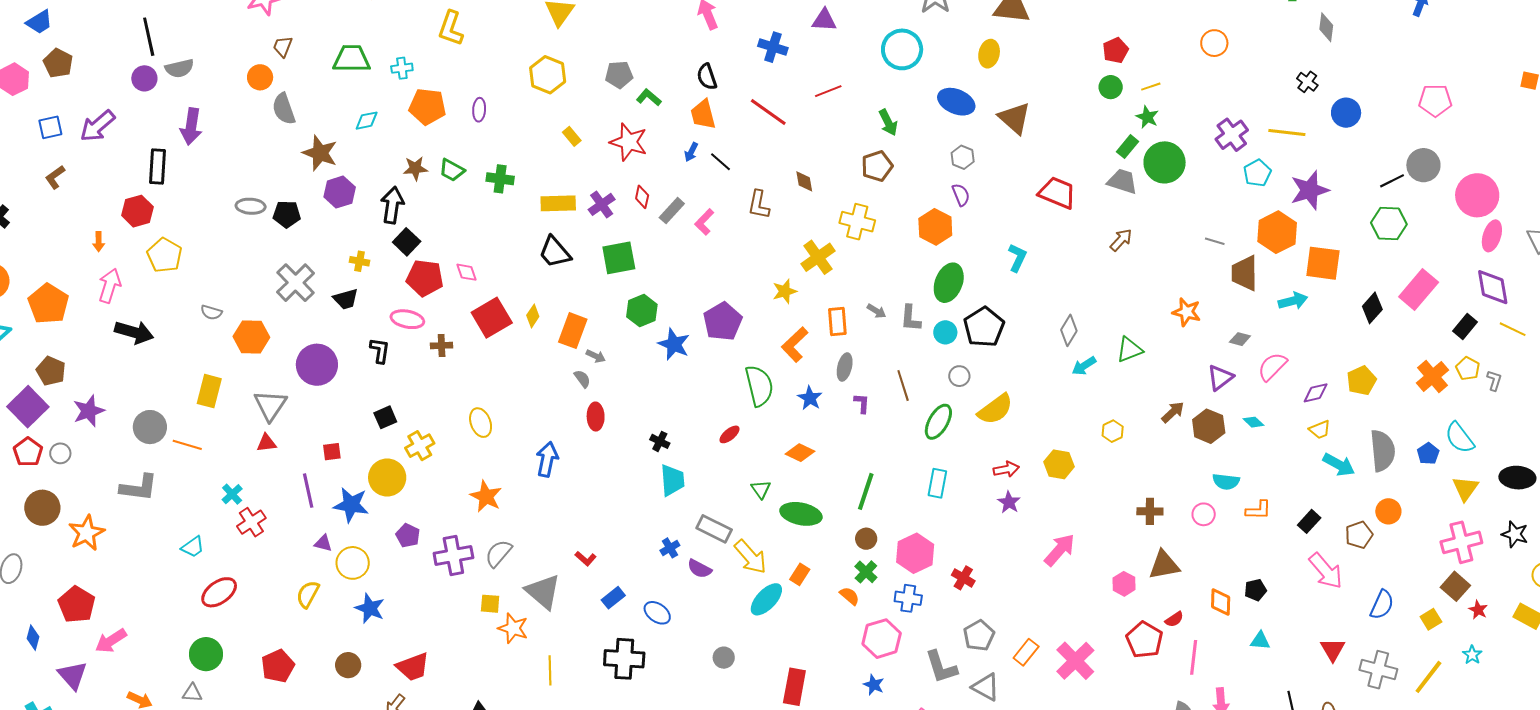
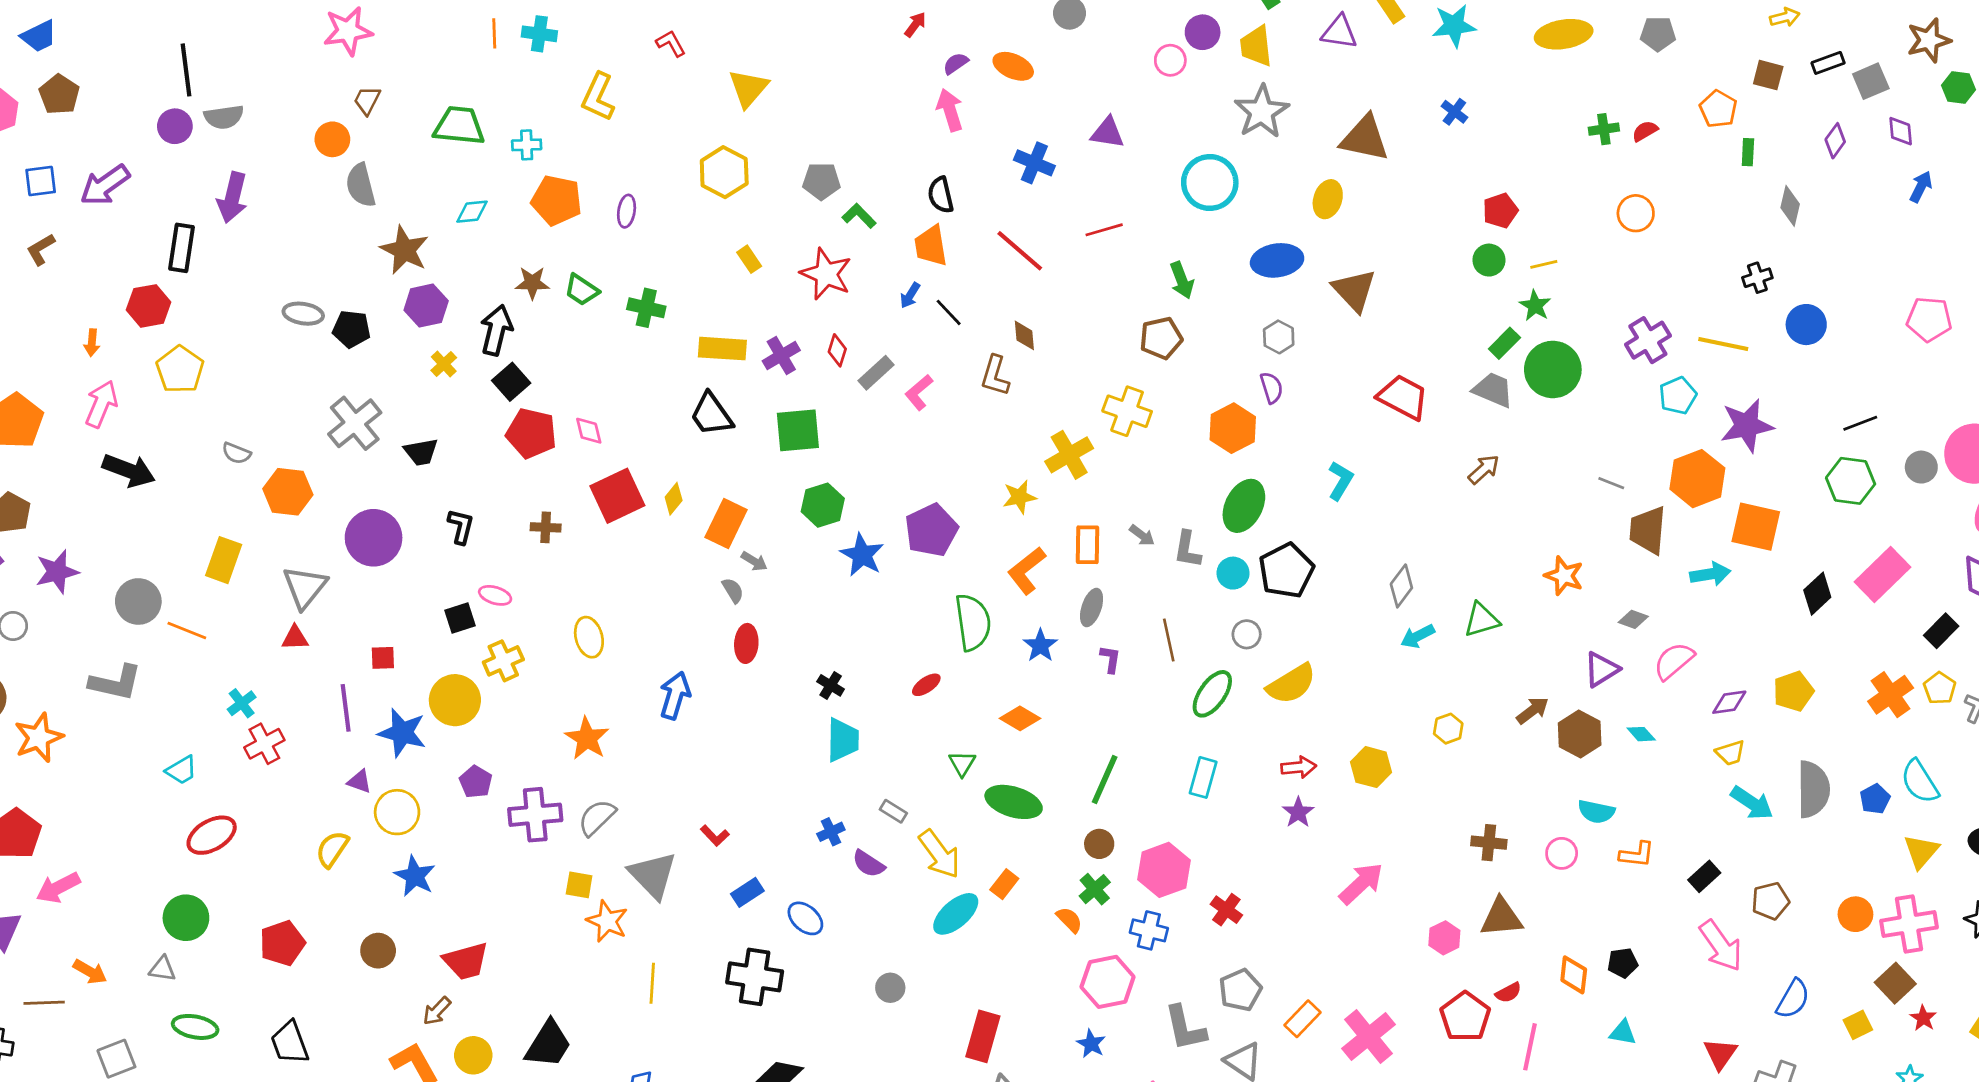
black cross: (1307, 82) -> (1757, 278), turned 30
blue ellipse: (956, 102) -> (1277, 260), turned -36
gray circle: (1423, 165) -> (1921, 467), moved, size x0.7
brown diamond: (804, 181) -> (1024, 335), moved
yellow cross: (360, 261) -> (444, 364), moved, turned 30
pink ellipse: (407, 319) -> (495, 595), moved, size x0.7
orange circle: (1388, 511) -> (1855, 914), moved
gray rectangle: (714, 529) -> (893, 811), size x0.6

